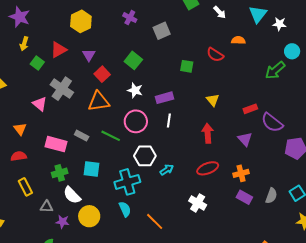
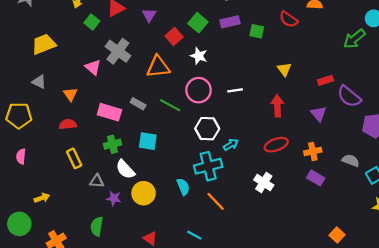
red square: (102, 74) -> (174, 37), moved
purple rectangle: (165, 98) -> (230, 22), moved
white line: (169, 120) -> (235, 90), turned 72
cyan cross: (127, 182) -> (208, 166), moved
gray semicircle: (271, 196) -> (351, 161), moved, turned -91

